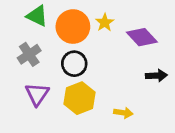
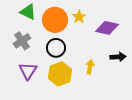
purple diamond: (142, 37) -> (107, 28), turned -35
yellow arrow: (123, 113) -> (90, 67), moved, turned -88

